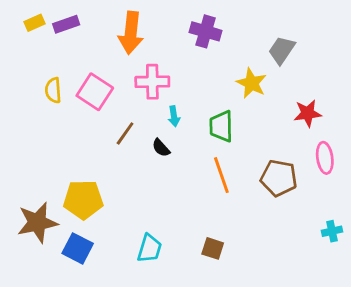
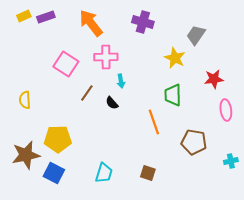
orange arrow: (131, 33) -> (91, 23), turned 136
yellow semicircle: (53, 90) -> (25, 100), moved
green trapezoid: (221, 126) -> (173, 95), moved
brown pentagon: (279, 178) -> (194, 142), moved

